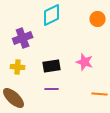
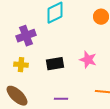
purple line: (52, 89) -> (61, 99), moved

